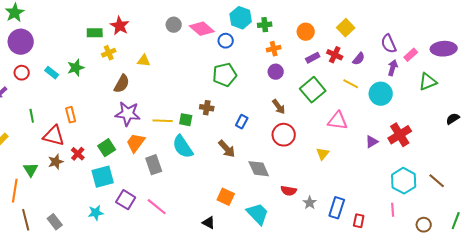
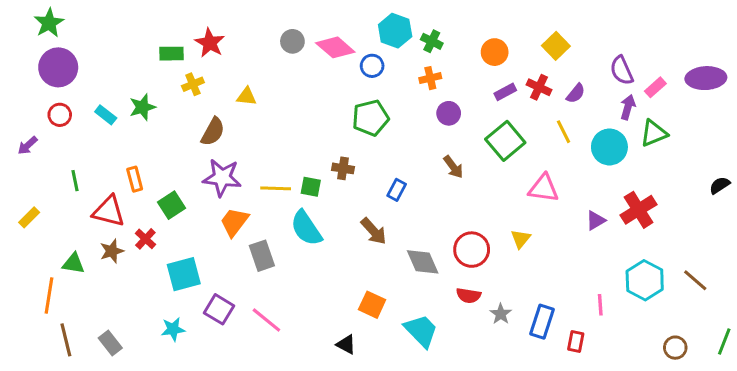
green cross: (265, 25) -> (432, 41), turned 32
orange cross: (274, 49) -> (430, 78), moved
green triangle: (428, 82) -> (654, 133), moved
yellow line: (351, 84) -> (563, 132), turned 35
red circle: (284, 135) -> (472, 250), moved
green square: (107, 148) -> (171, 205), moved
green triangle: (31, 170) -> (73, 263), turned -49
pink line: (393, 210) -> (600, 305), moved

